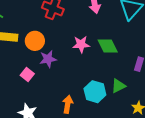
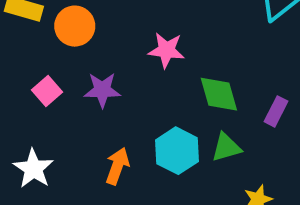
green diamond: (108, 46) -> (219, 94), moved
purple star: (48, 59) -> (102, 90), moved

